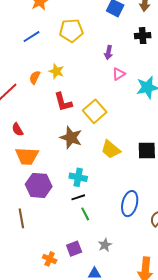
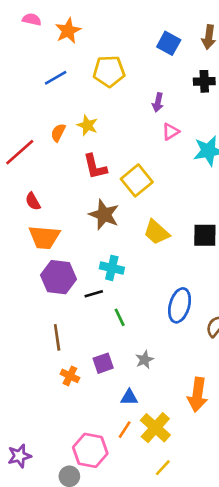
black line: (78, 197) -> (94, 294), moved
brown line: (21, 218) -> (57, 337), moved

